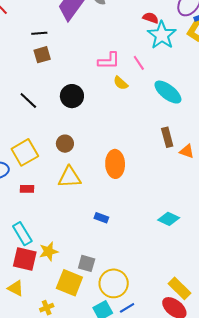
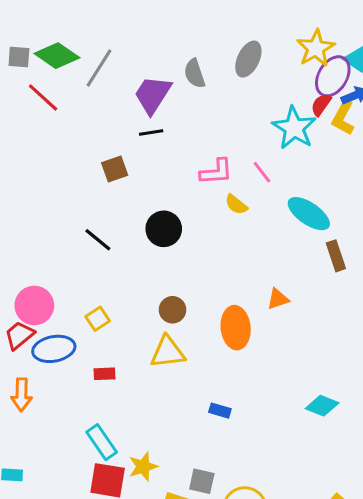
red semicircle: (151, 18) -> (321, 105), moved, turned -70
black line: (39, 33) -> (151, 133), moved
brown rectangle: (167, 137) -> (336, 256), moved
brown circle: (65, 144) -> (172, 310), moved
orange triangle: (187, 151) -> (278, 299), moved, turned -35
yellow square: (25, 152) -> (98, 319), size x0.6

